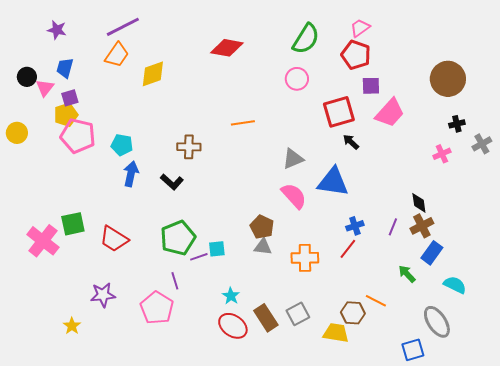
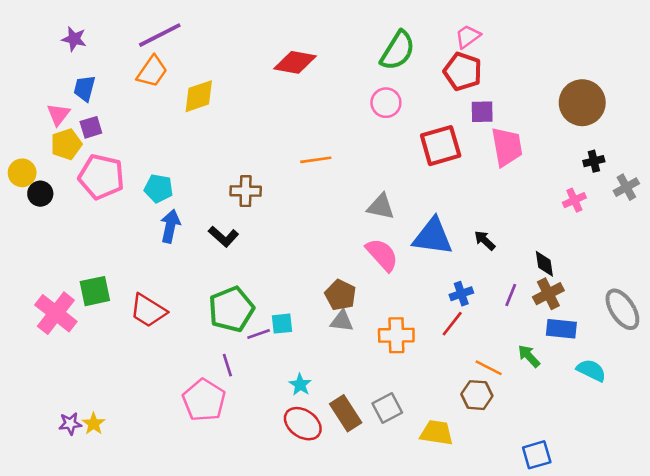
black circle: (27, 77) -> (40, 194), moved
pink trapezoid: (390, 113) -> (507, 147), turned -52
yellow pentagon: (66, 115) -> (66, 144), moved
black arrow: (351, 142) -> (485, 240), moved
gray triangle: (293, 159) -> (381, 207), turned 35
blue rectangle: (432, 253) -> (561, 329), turned 60
purple star: (103, 295) -> (70, 424), moved, size x0.7
orange line: (376, 301) -> (489, 368), moved
brown hexagon: (353, 313) -> (477, 395), moved
gray ellipse: (437, 322) -> (622, 309), moved

